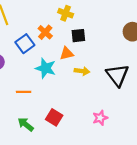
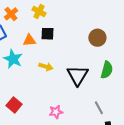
orange cross: (45, 32) -> (11, 14), moved
orange triangle: (67, 53) -> (29, 40), moved

